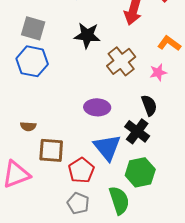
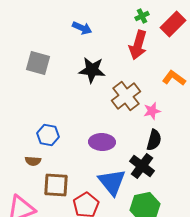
blue hexagon: (32, 61) -> (48, 135), moved, size x0.7
pink star: (158, 72) -> (152, 111), moved
black semicircle: (149, 105) -> (154, 140), turned 35

